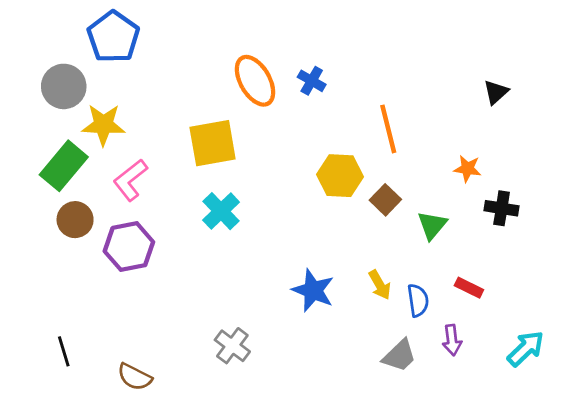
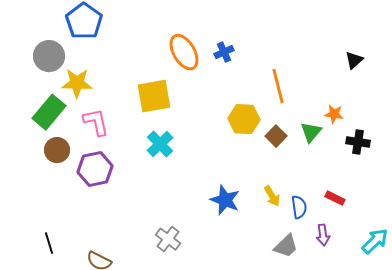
blue cross: (312, 81) -> (224, 52), turned 36
pink L-shape: (130, 180) -> (96, 122), turned 116
green triangle: (432, 225) -> (311, 132), moved

